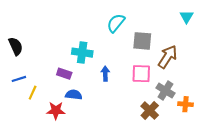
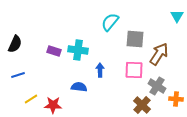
black semicircle: (16, 46) -> (15, 44), turned 48
purple rectangle: (64, 74) -> (54, 51), moved
yellow line: (33, 93) -> (31, 99), moved, turned 32
blue semicircle: (74, 95) -> (79, 87), moved

